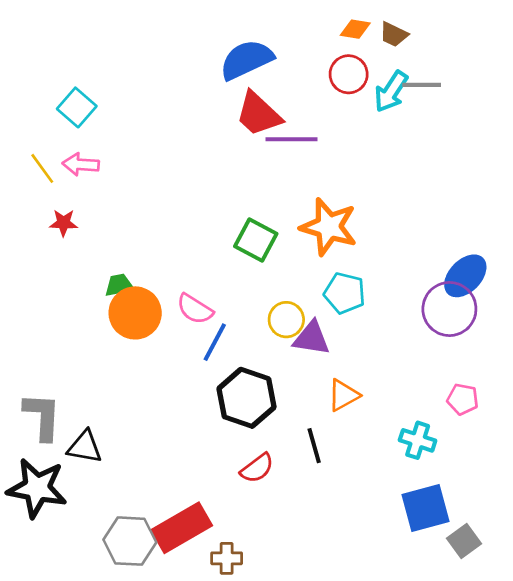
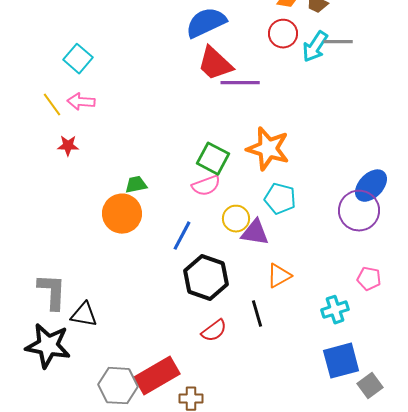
green trapezoid: (119, 285) -> (136, 185), moved
pink semicircle: (195, 309) -> (206, 186), moved, turned -52
cyan cross: (418, 440) -> (335, 310), turned -36

